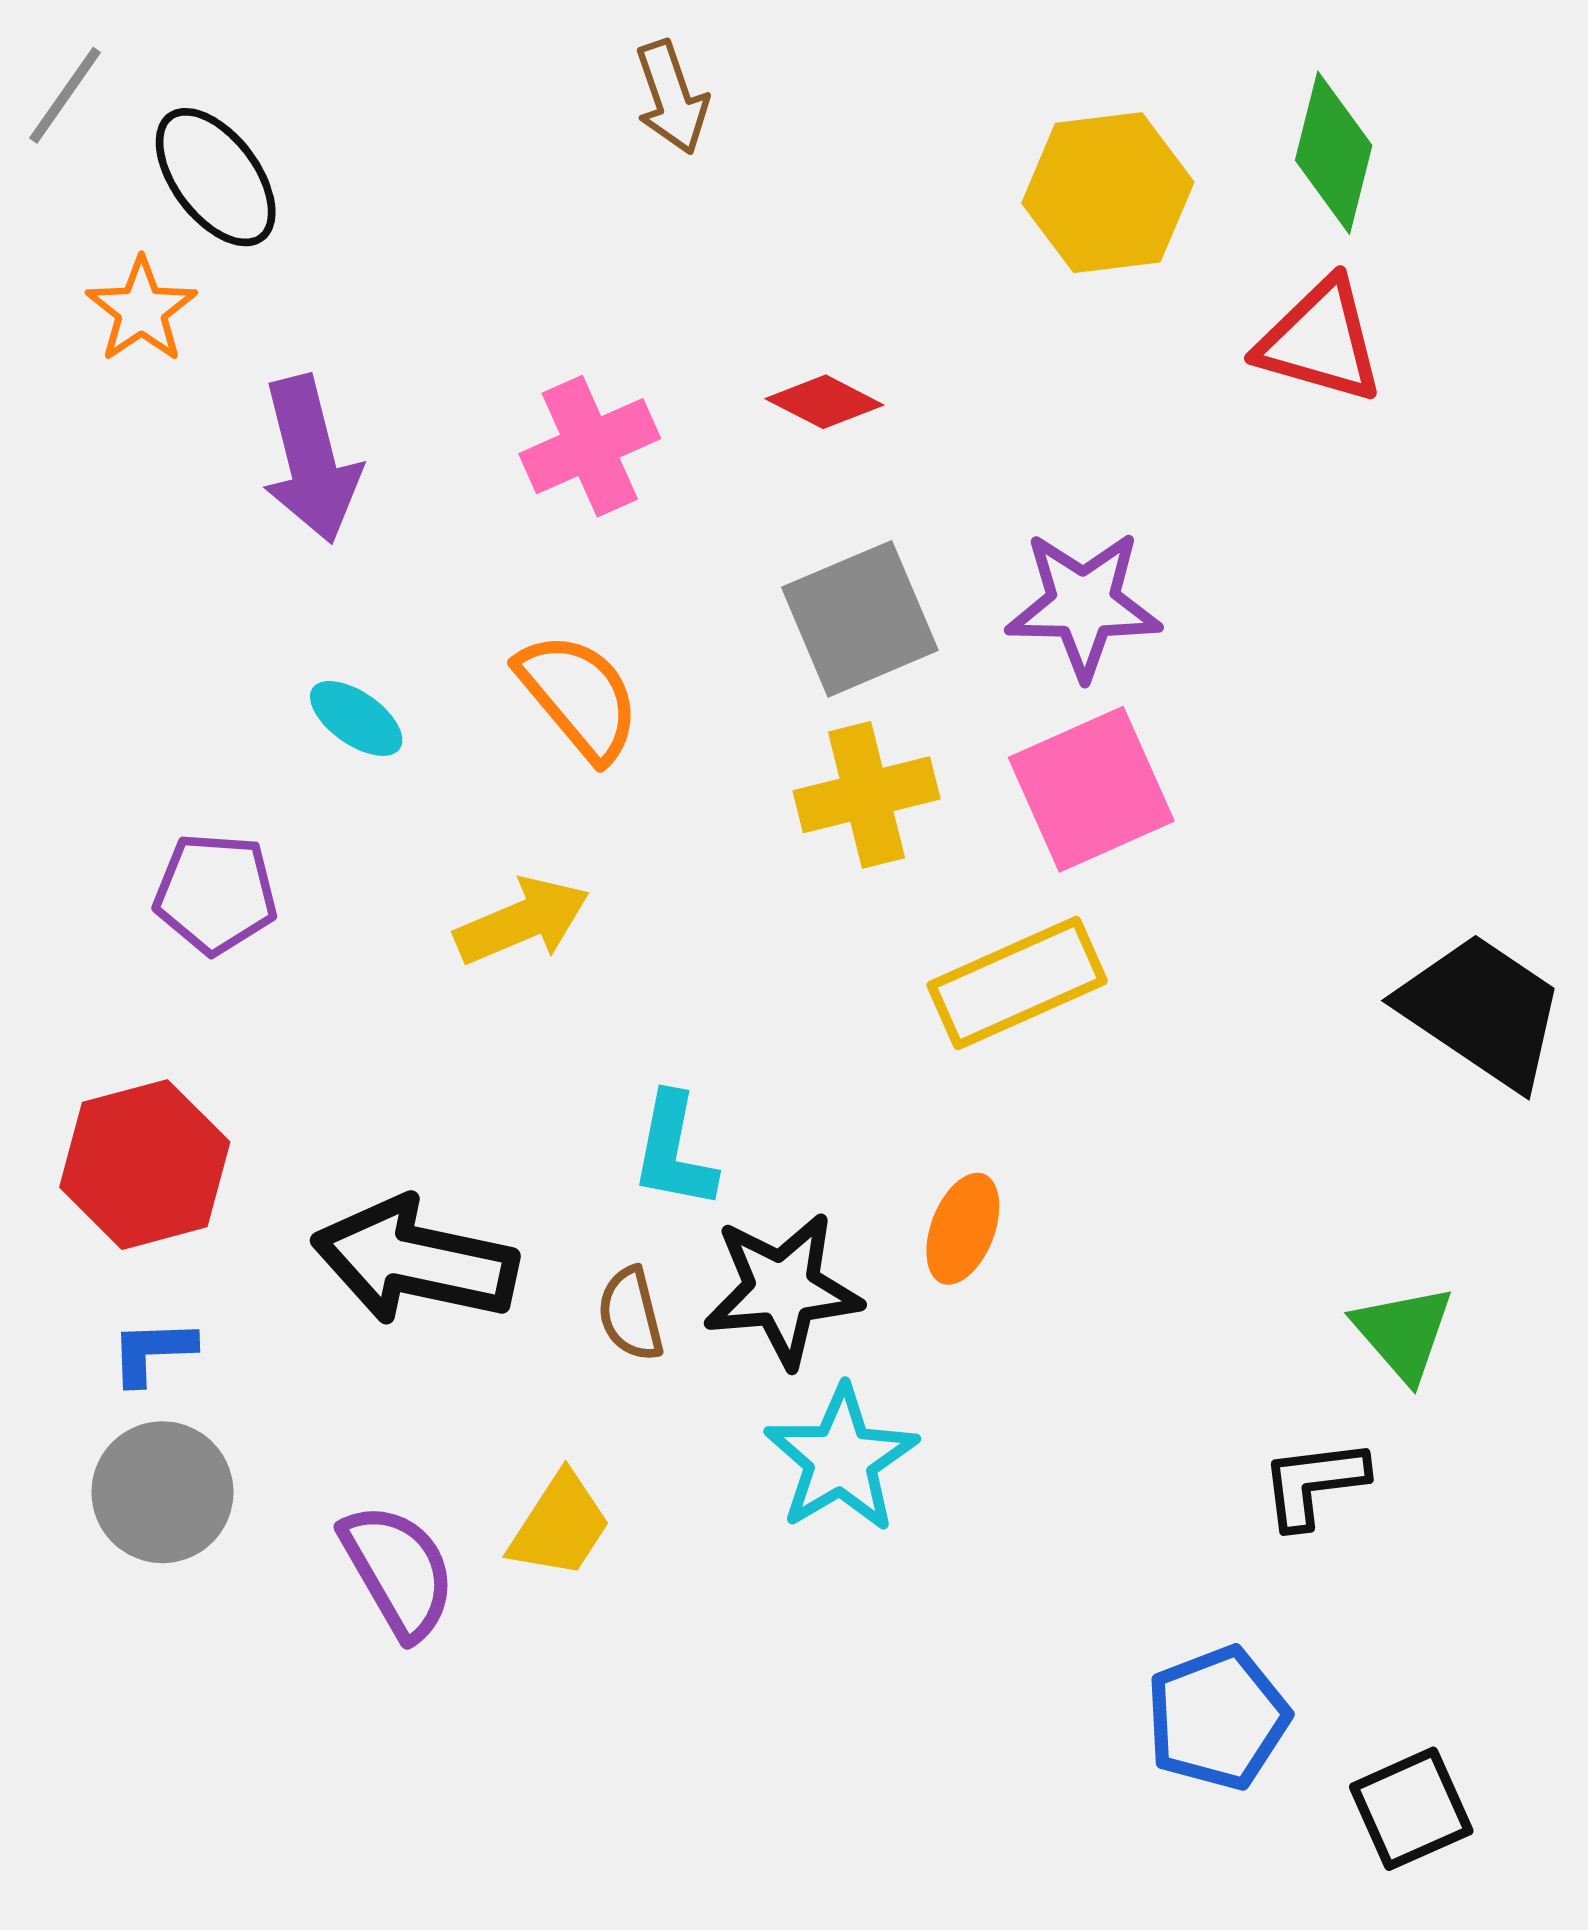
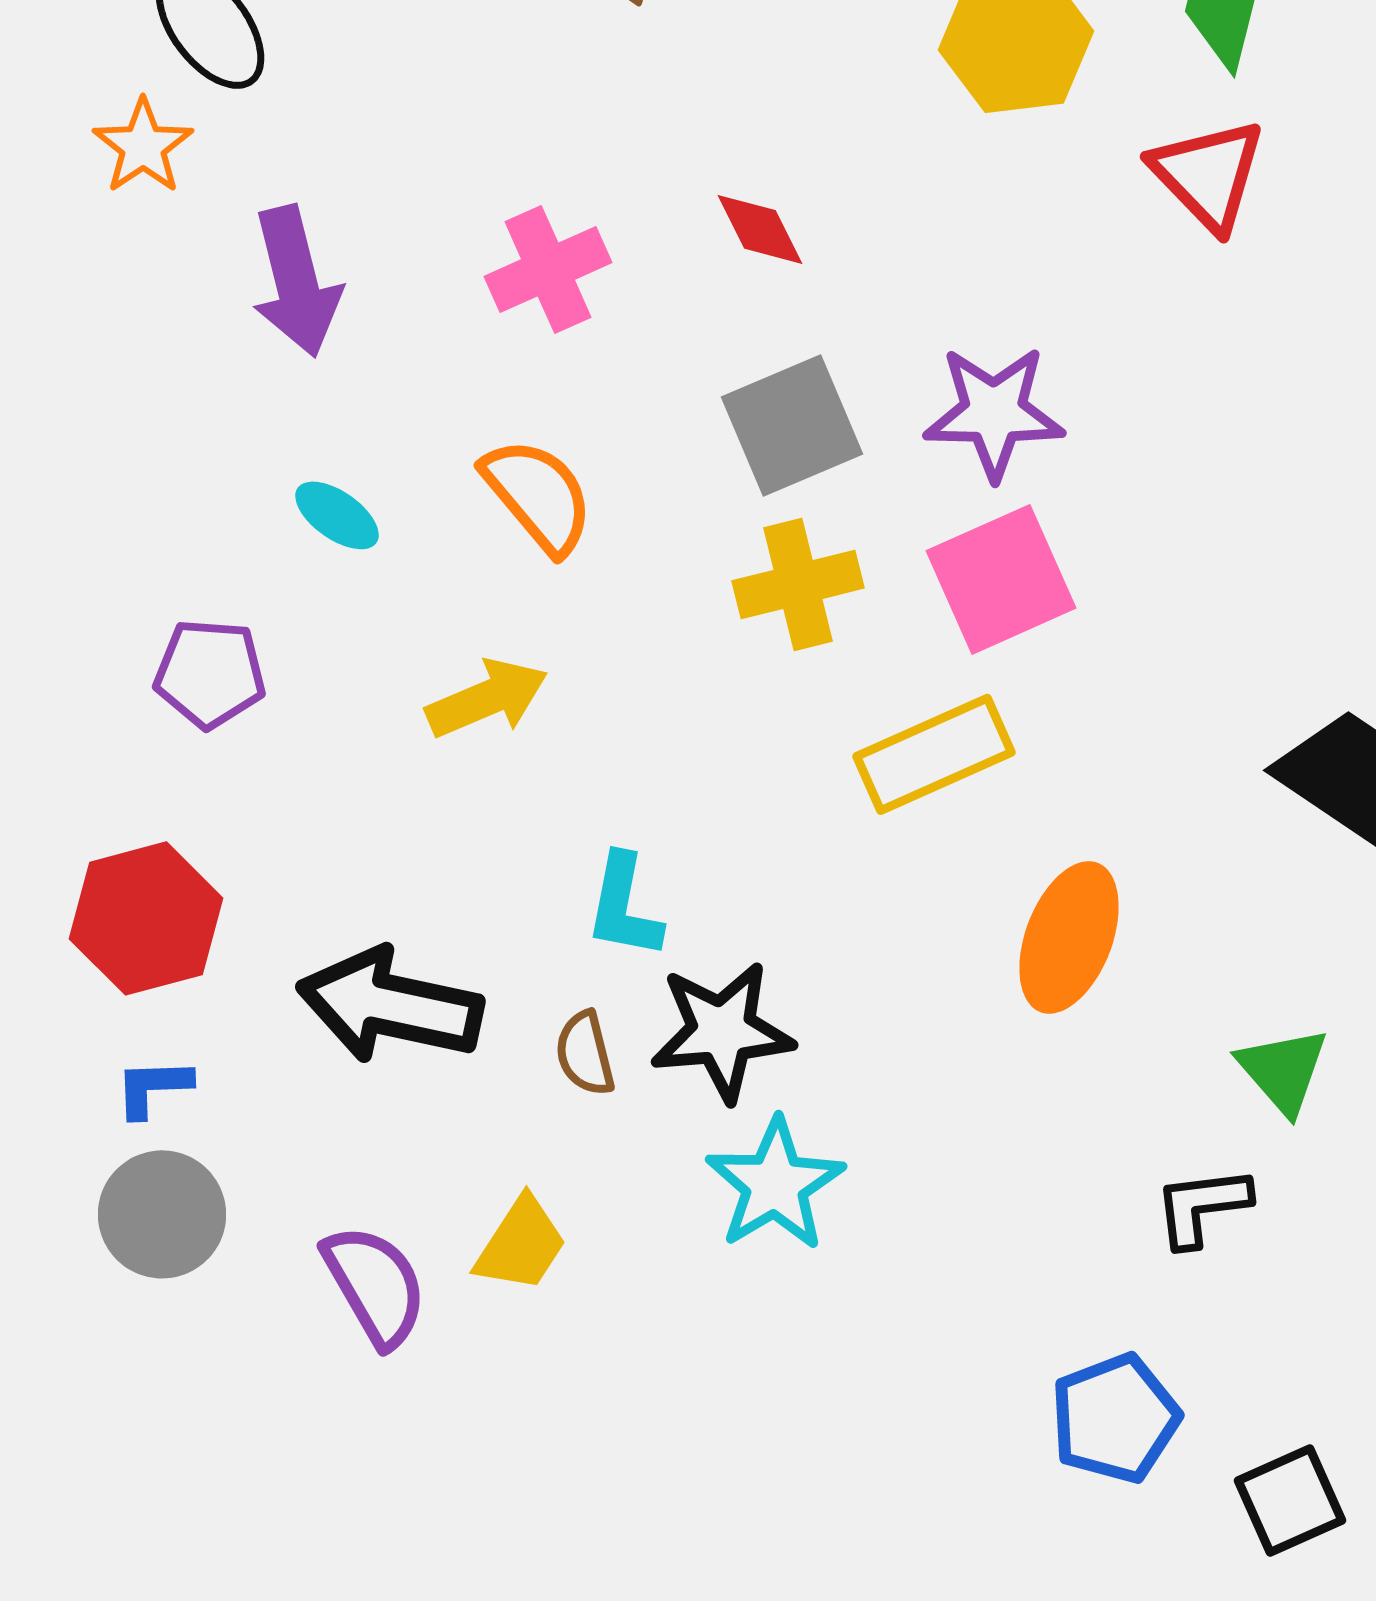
red triangle: (1320, 341) -> (1208, 174), turned 30
red diamond: (824, 402) -> (760, 229), turned 36
orange ellipse: (963, 1229) -> (1069, 937), moved, size x1.5

